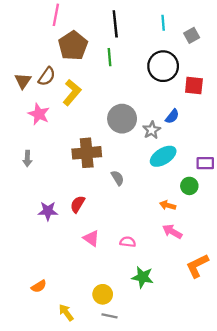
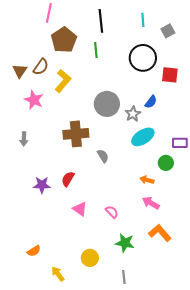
pink semicircle: (128, 242) -> (112, 212), turned 40
orange L-shape: (197, 266) -> (160, 233), moved, turned 75
gray line: (109, 316) -> (124, 277), moved, turned 72

